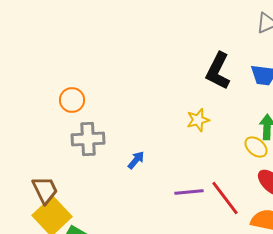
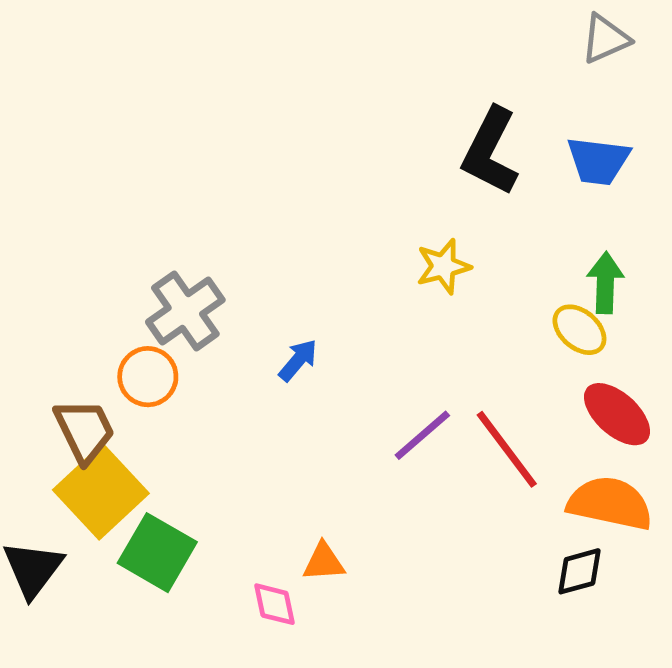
orange circle: (72, 100) -> (148, 377), moved
gray cross: (88, 139) -> (185, 311), turned -32
purple line: (189, 192) -> (422, 435), turned -36

